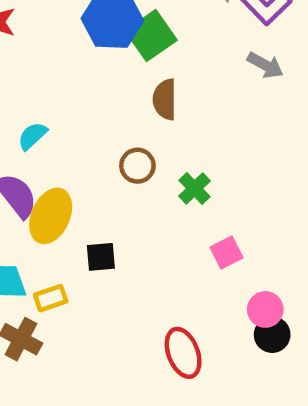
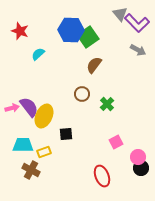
brown semicircle: (165, 99) -> (94, 65), turned 36
cyan semicircle: (32, 136) -> (38, 54), moved
pink square: (226, 252) -> (116, 142), moved

